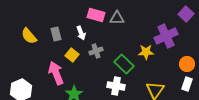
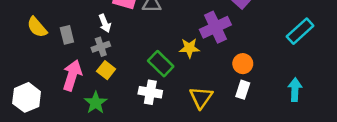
gray rectangle: (56, 34) -> (67, 35), moved
gray cross: (96, 51) -> (101, 47), moved
yellow square: (72, 55) -> (106, 70), moved
pink arrow: (56, 73) -> (72, 75), turned 40

